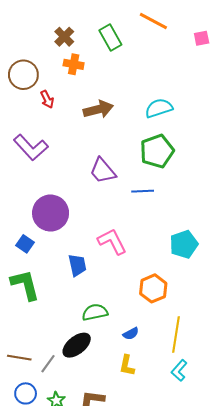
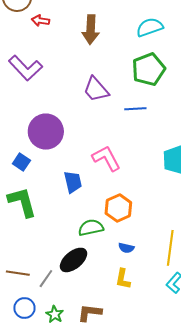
red arrow: (47, 99) -> (40, 21), turned 126
brown arrow: (98, 109) -> (91, 30), turned 108
orange hexagon: (153, 288) -> (118, 208), moved
blue semicircle: (131, 334) -> (126, 248), turned 42

